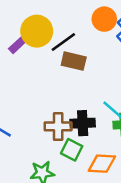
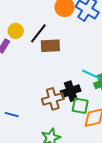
yellow circle: (37, 31) -> (16, 31), size x0.6
green square: (72, 150) -> (80, 106), moved

